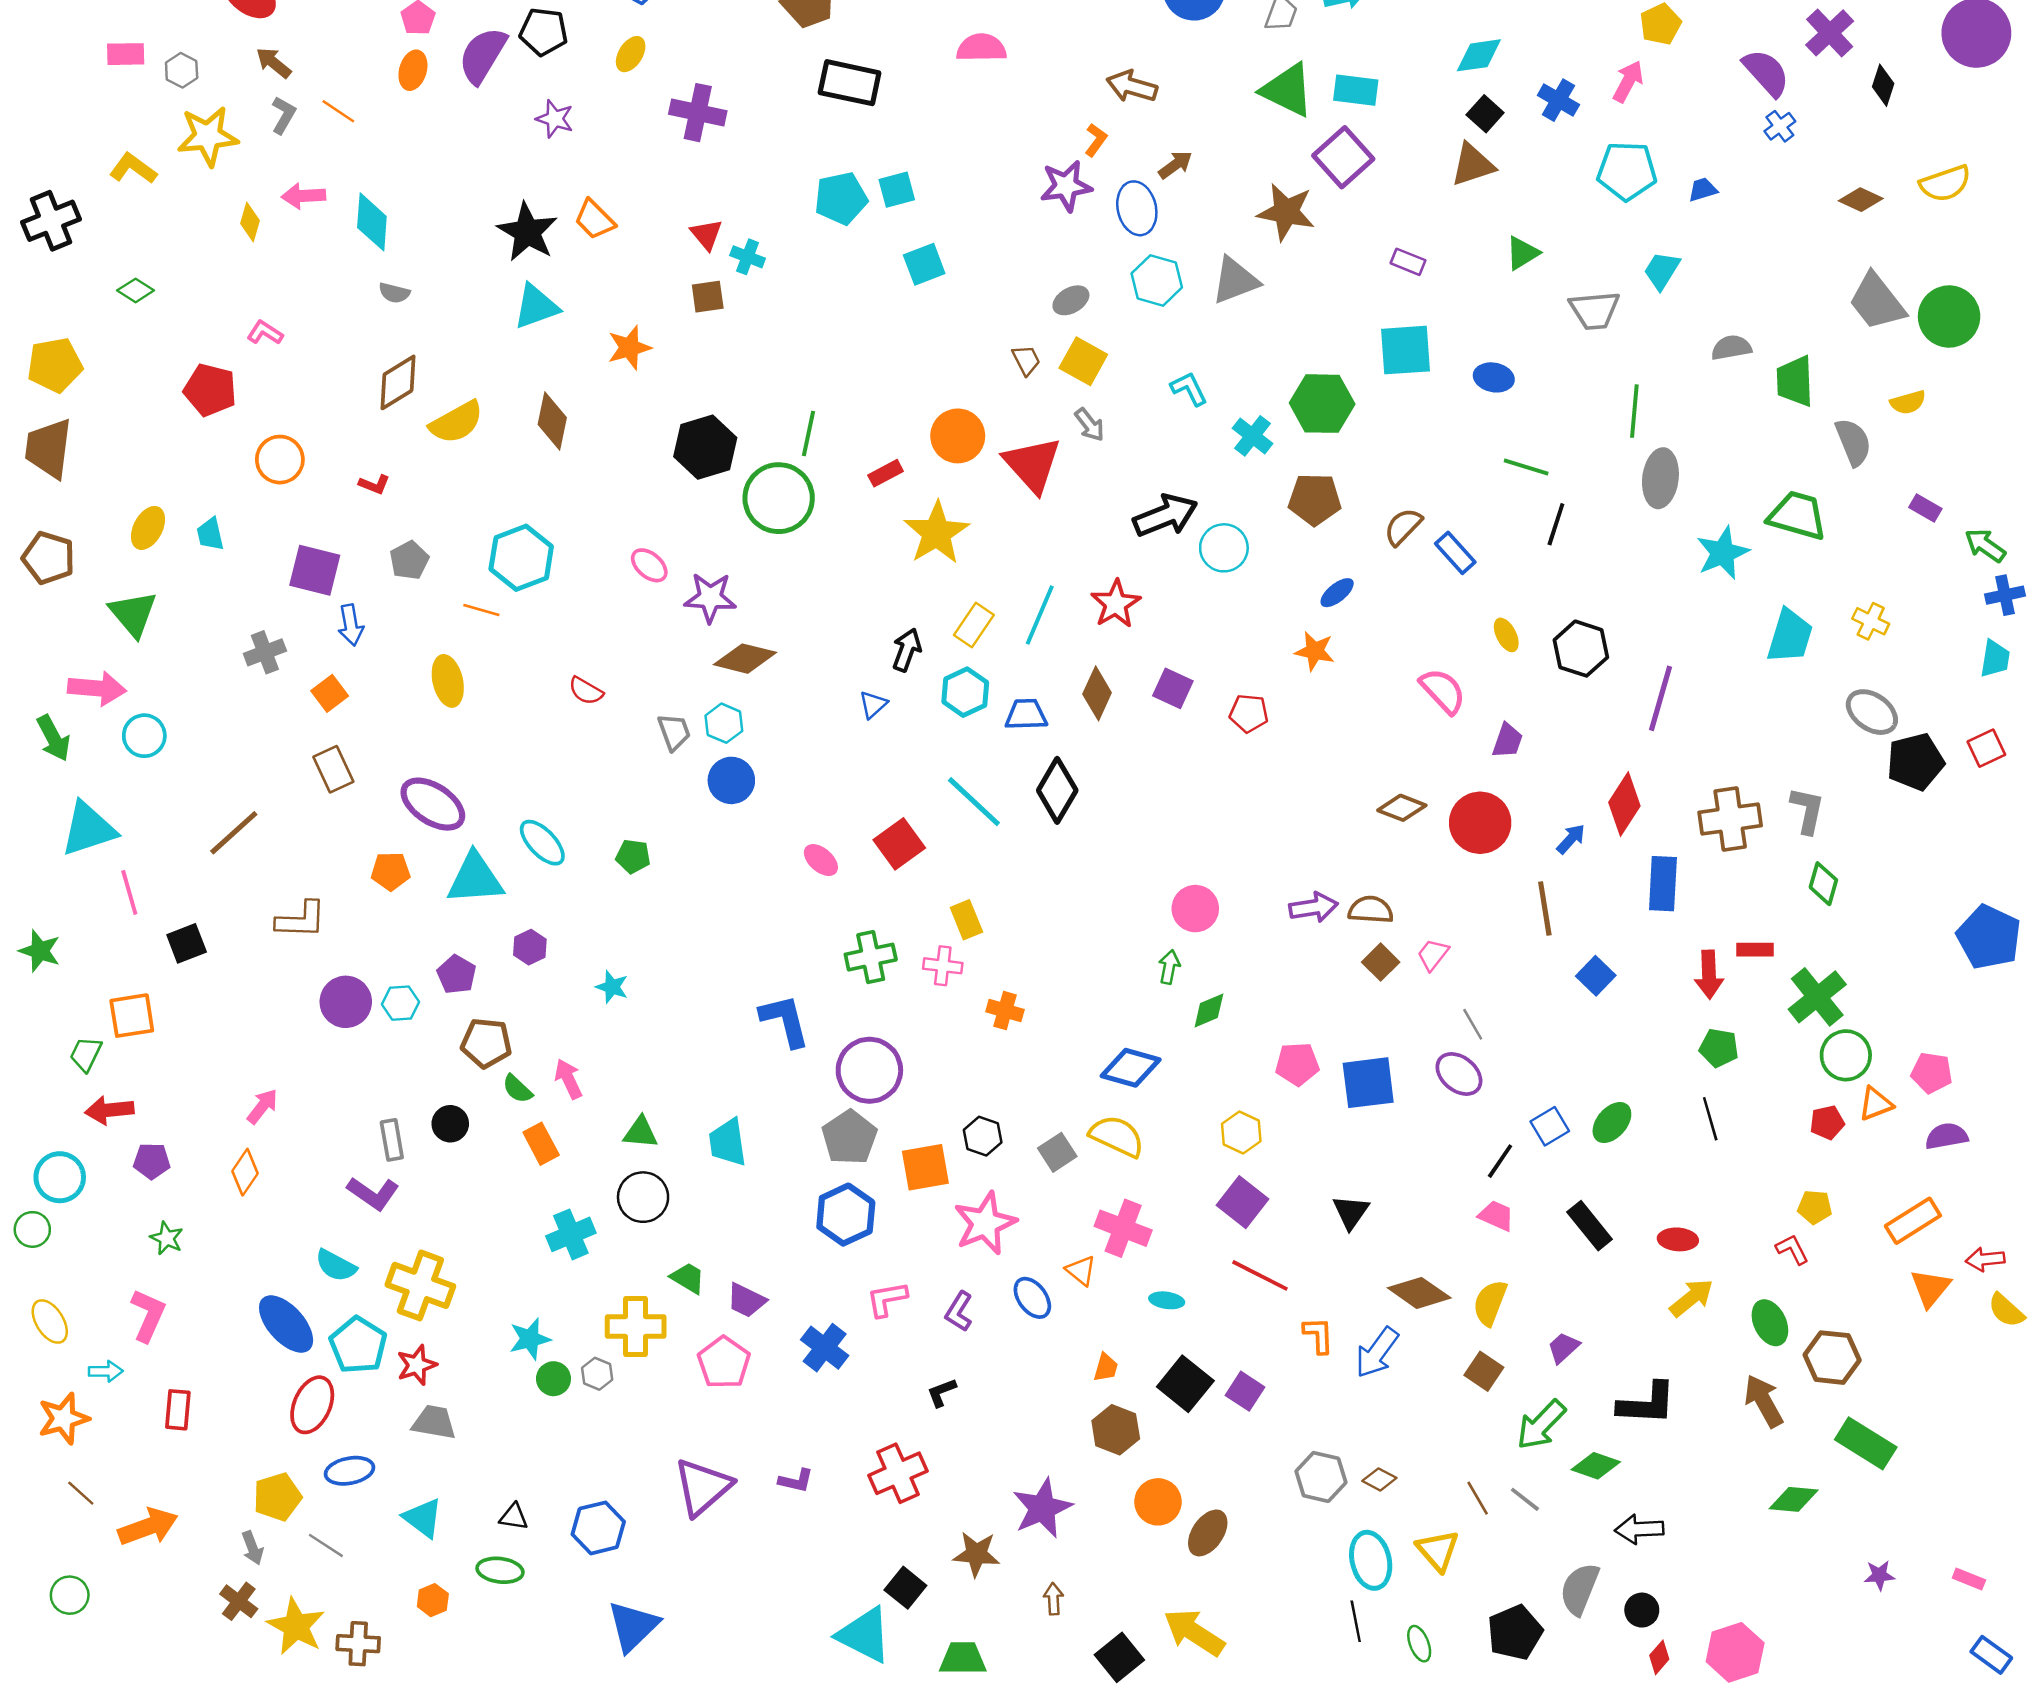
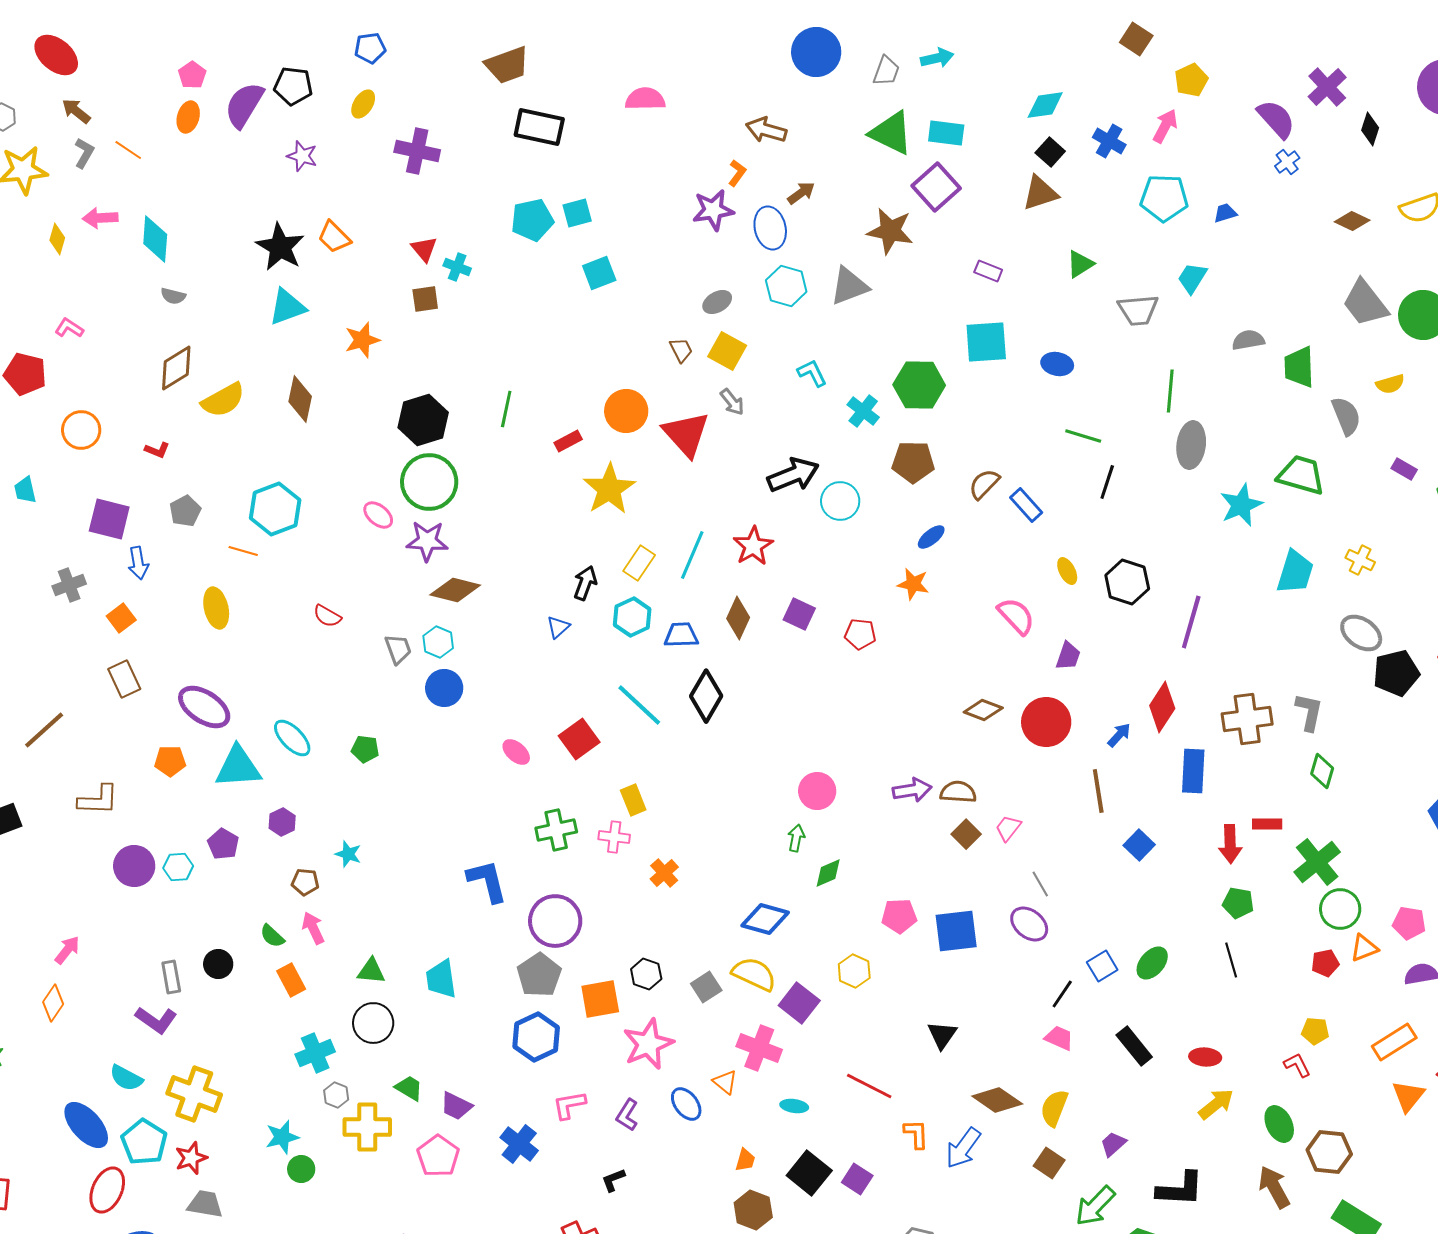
green circle: (779, 498) -> (429, 482), moved
orange cross: (1005, 1011) -> (664, 873), turned 32
brown pentagon: (486, 1043) -> (305, 882), moved, size x0.7
purple square: (1243, 1202) -> (799, 1003), moved
gray hexagon: (597, 1374) -> (336, 1095), moved

